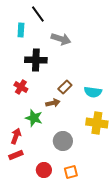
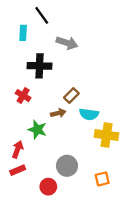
cyan semicircle: (93, 92) -> (89, 114), moved
gray circle: (63, 141) -> (67, 166), moved
orange square: (71, 172) -> (102, 179), moved

